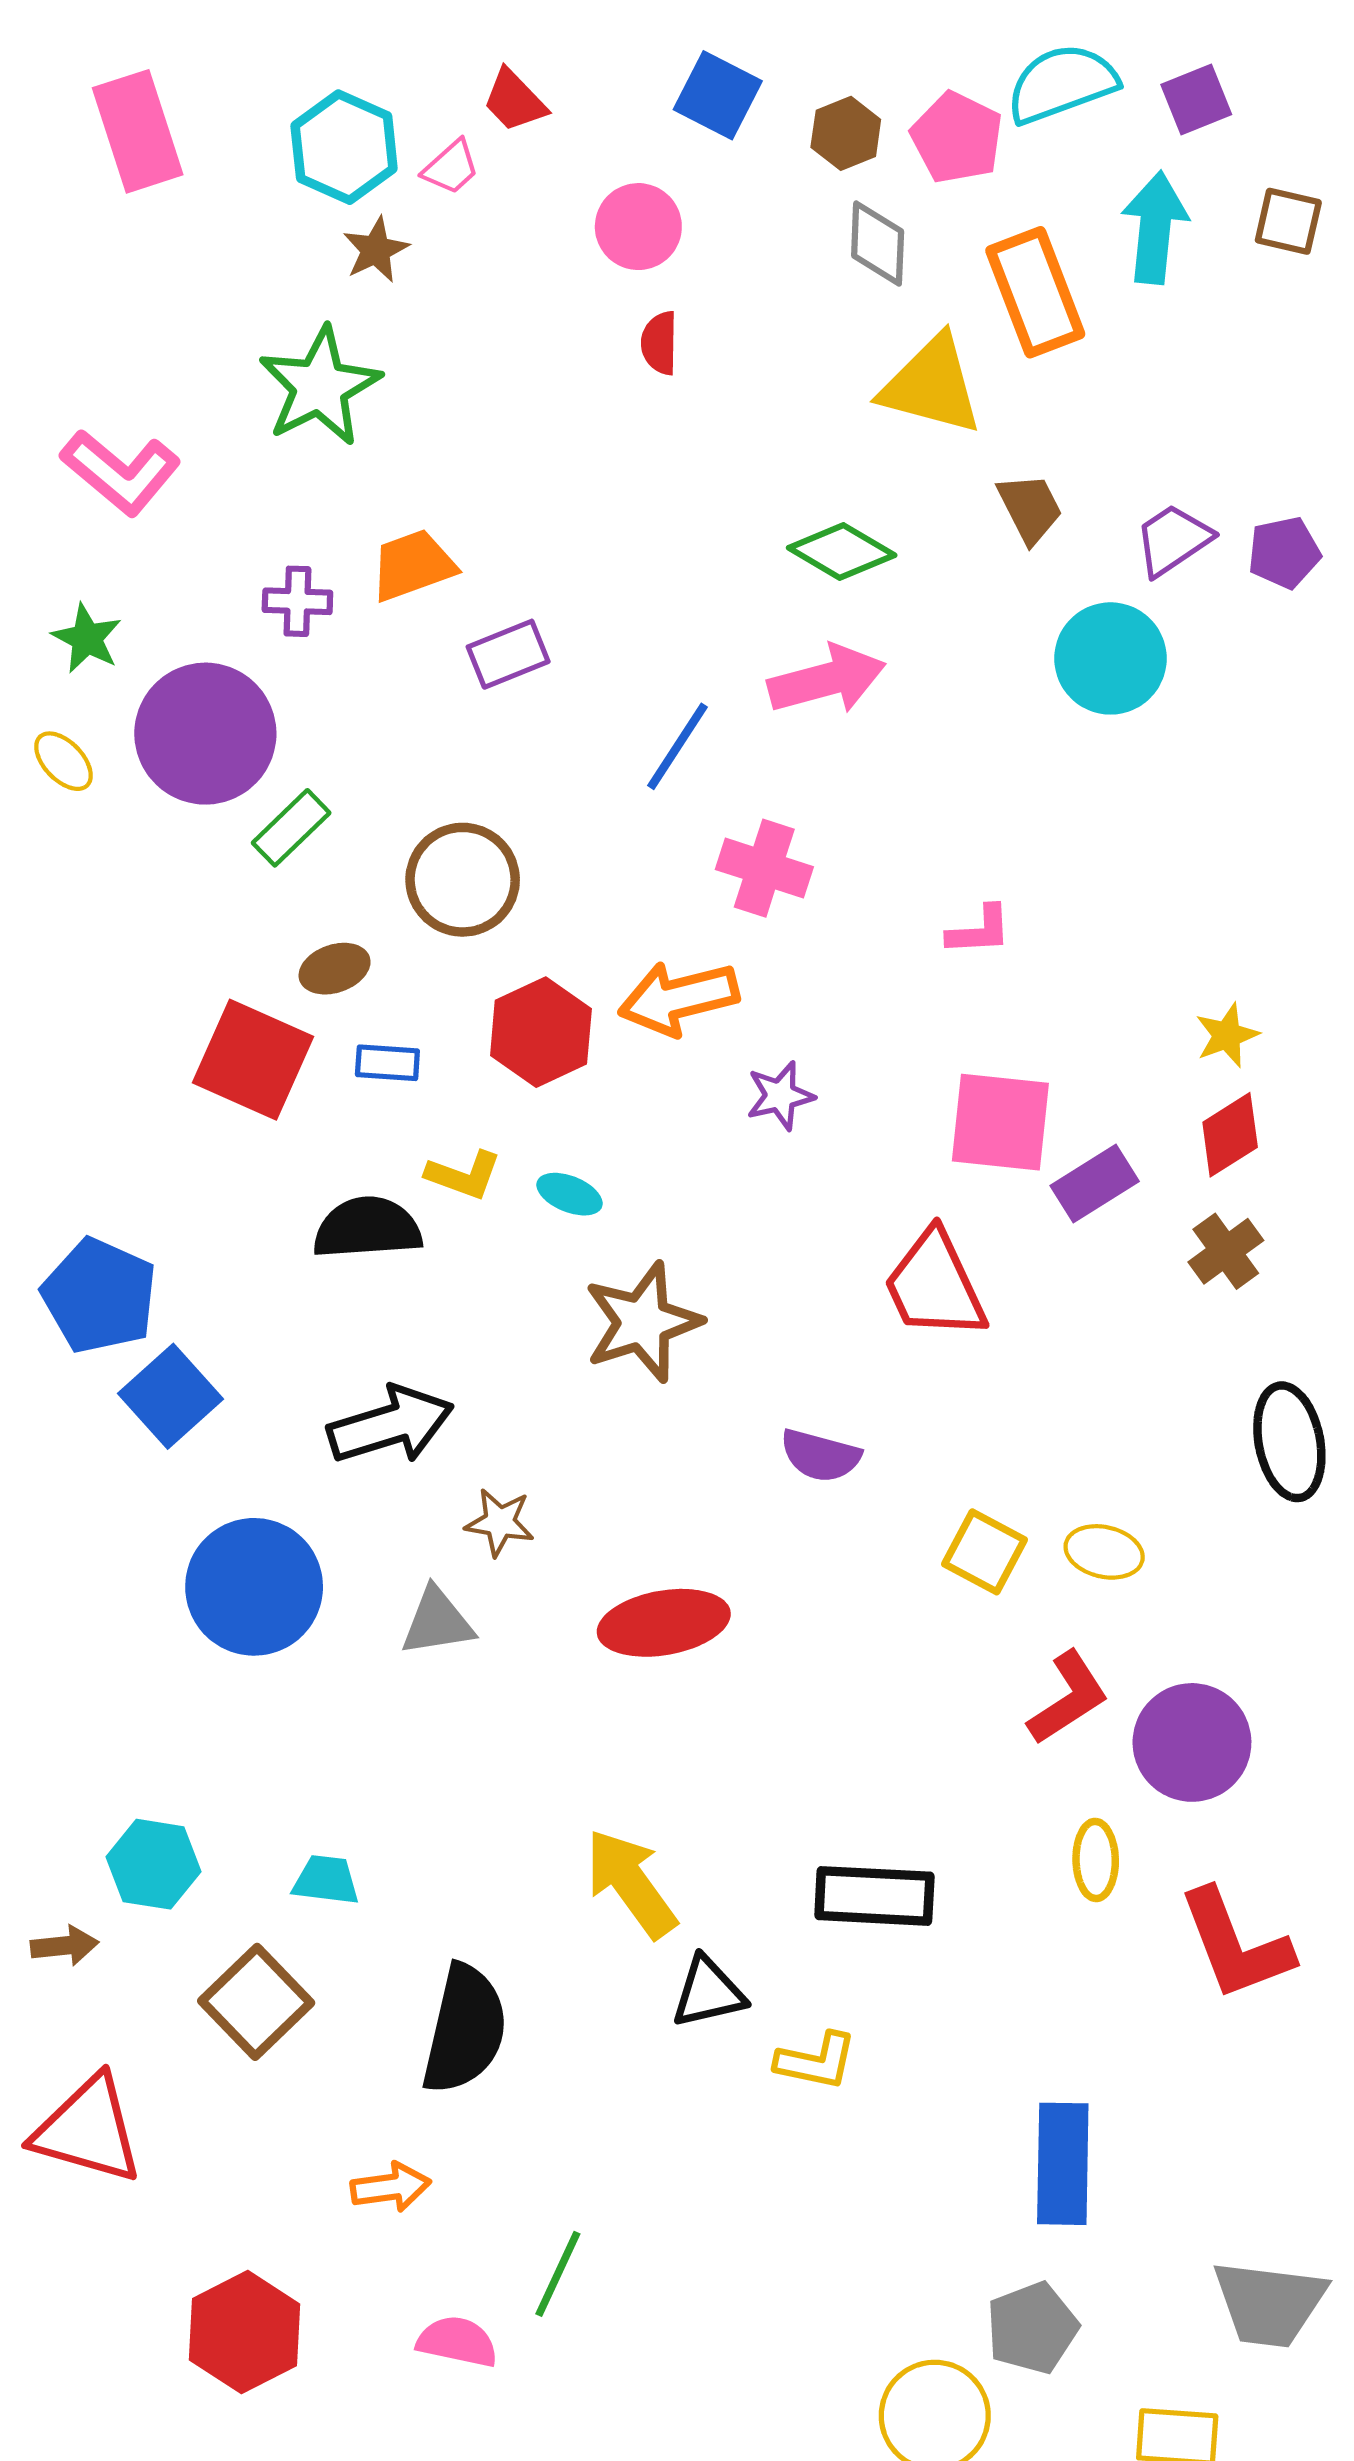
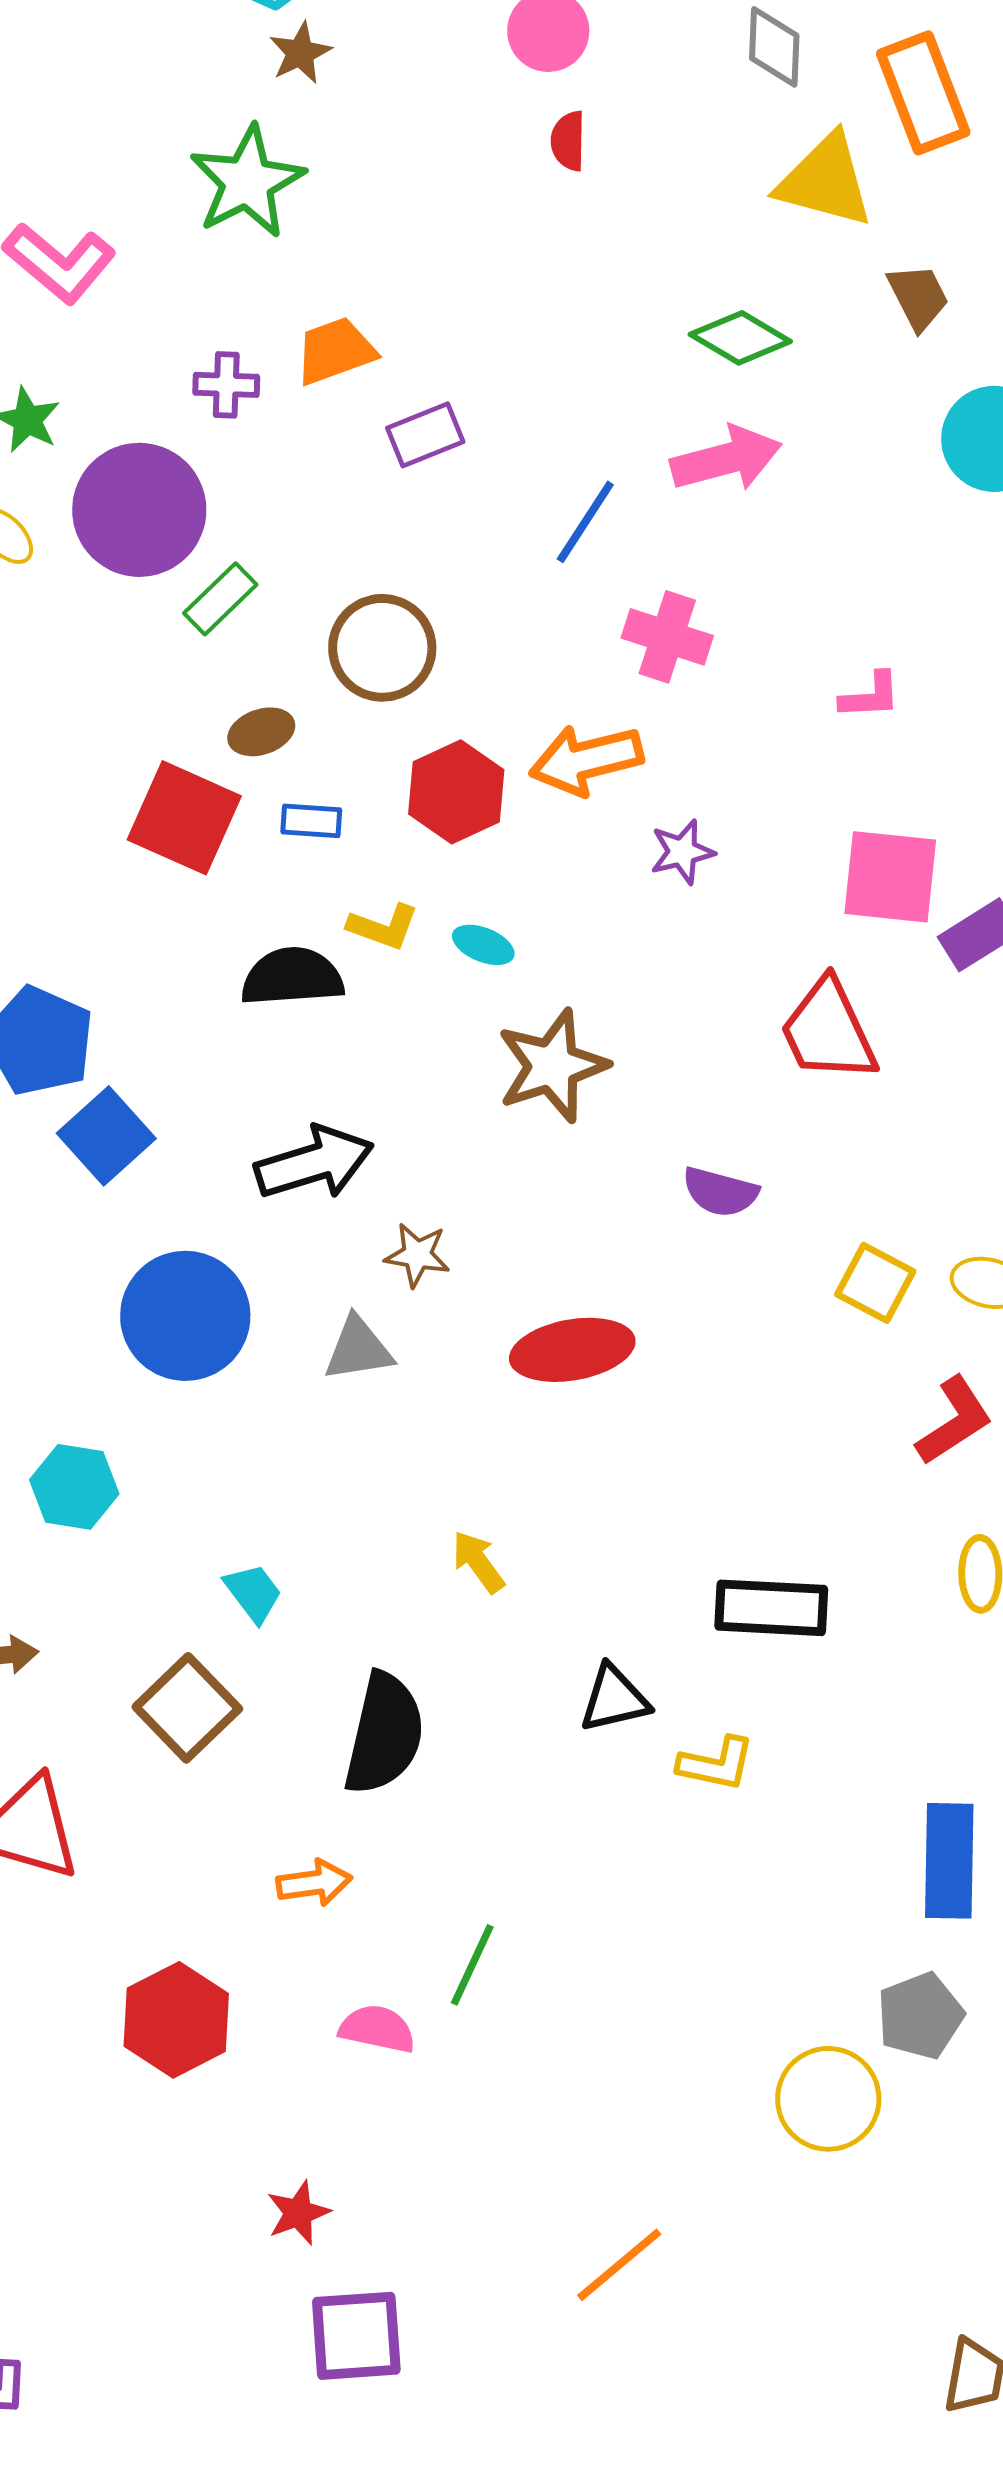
cyan hexagon: (154, 1864) -> (74, 1487), moved
cyan trapezoid: (326, 1880) -> (253, 1593), turned 46
yellow arrow: (631, 1883) -> (478, 1562), moved, size x0.6

